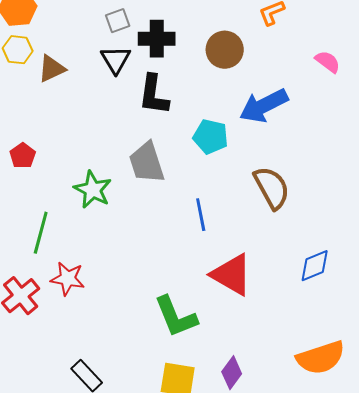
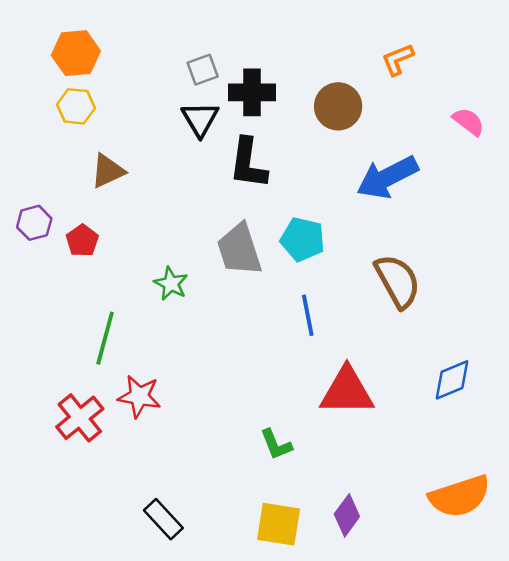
brown triangle: (52, 69) -> (108, 171), moved
cyan pentagon: (211, 137) -> (303, 239), moved
green star: (93, 190) -> (171, 284), size x0.7
red triangle: (232, 275) -> (347, 391), turned -30
green L-shape: (176, 317) -> (276, 444), size x0.6

